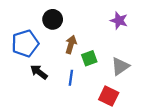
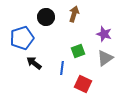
purple star: (119, 21) -> (104, 34), moved
brown arrow: (71, 45) -> (74, 14), moved
red square: (109, 96) -> (83, 84), moved

